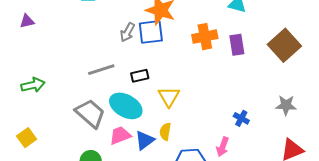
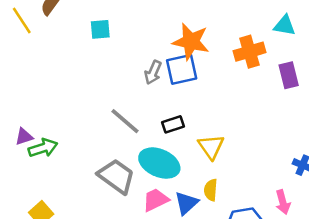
purple triangle: (27, 21) -> (24, 137), moved
orange cross: (205, 37) -> (249, 52), moved
gray line: (101, 70) -> (125, 121), turned 64
pink arrow: (223, 147) -> (283, 202), turned -30

